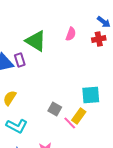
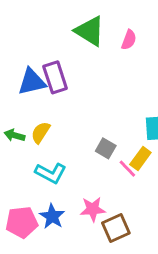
green triangle: (36, 41) -> (90, 31), moved
purple rectangle: (20, 60) -> (55, 77), size x1.5

